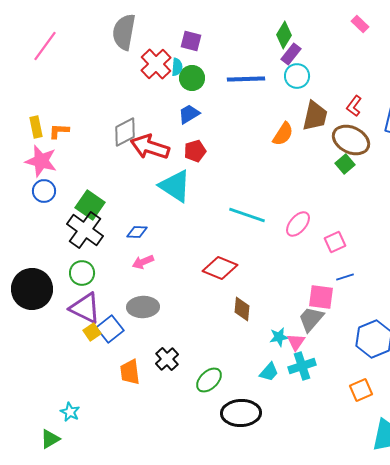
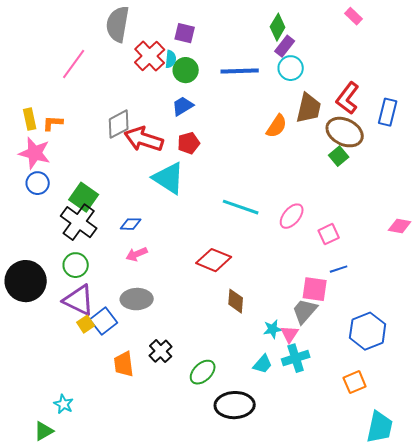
pink line: (45, 46) -> (74, 64), moved
red L-shape: (354, 106) -> (348, 98), size x1.5

